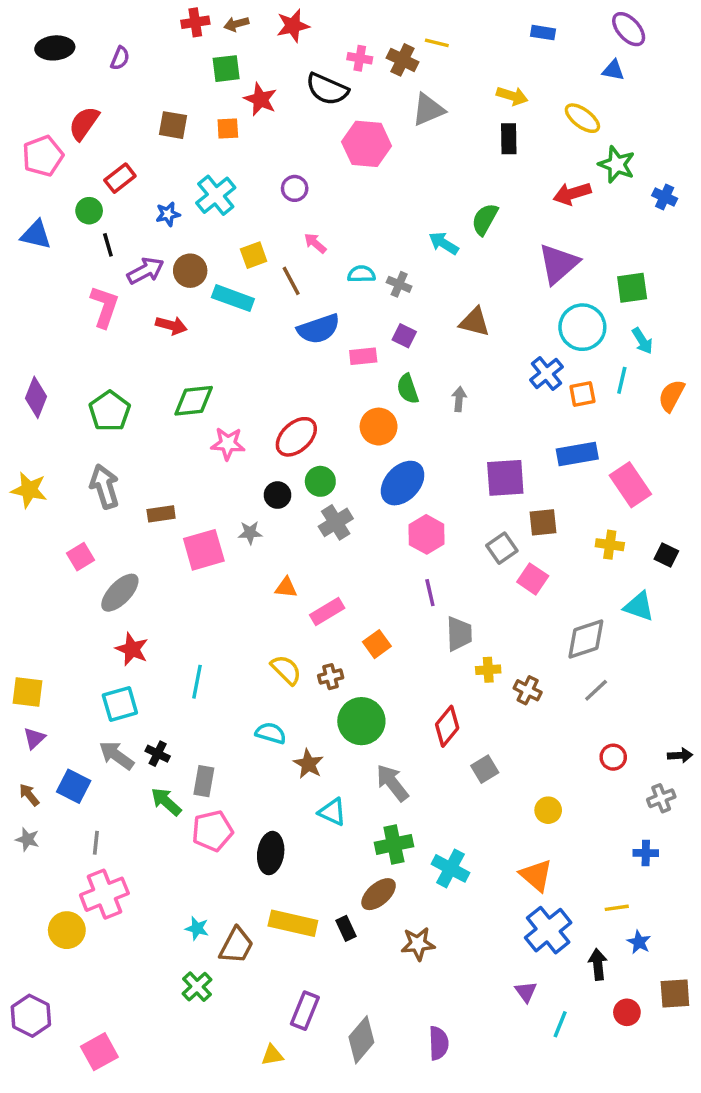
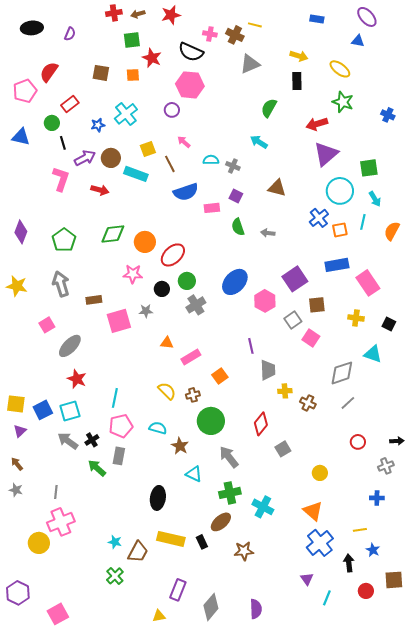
pink hexagon: (367, 144) -> (190, 85), moved
green star: (617, 164) -> (343, 102), moved
red arrow: (572, 194) -> (317, 124), moved
green semicircle: (485, 219) -> (269, 108), moved
gray arrow: (459, 399) -> (268, 233), turned -88
orange circle: (379, 427) -> (145, 242), moved
pink star: (228, 444) -> (133, 274), moved
purple square: (505, 478) -> (295, 279), turned -30
pink hexagon: (427, 534) -> (265, 301), moved
black cross: (158, 754) -> (92, 440), turned 32
blue square: (74, 786) -> (43, 410), moved, turned 36
pink pentagon: (212, 831) -> (121, 426), moved

